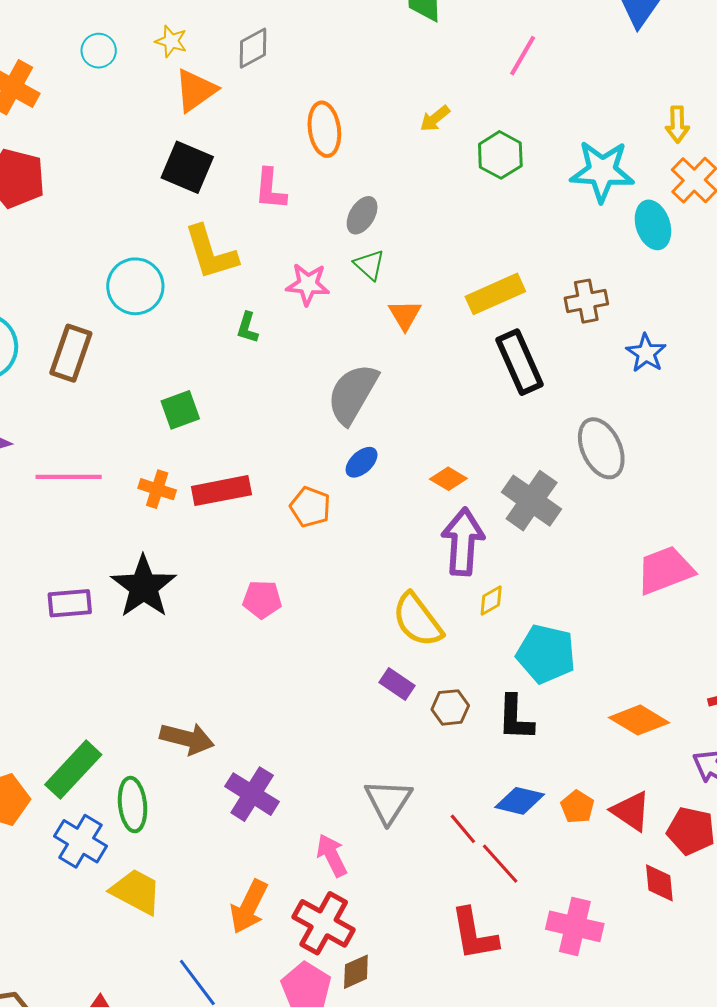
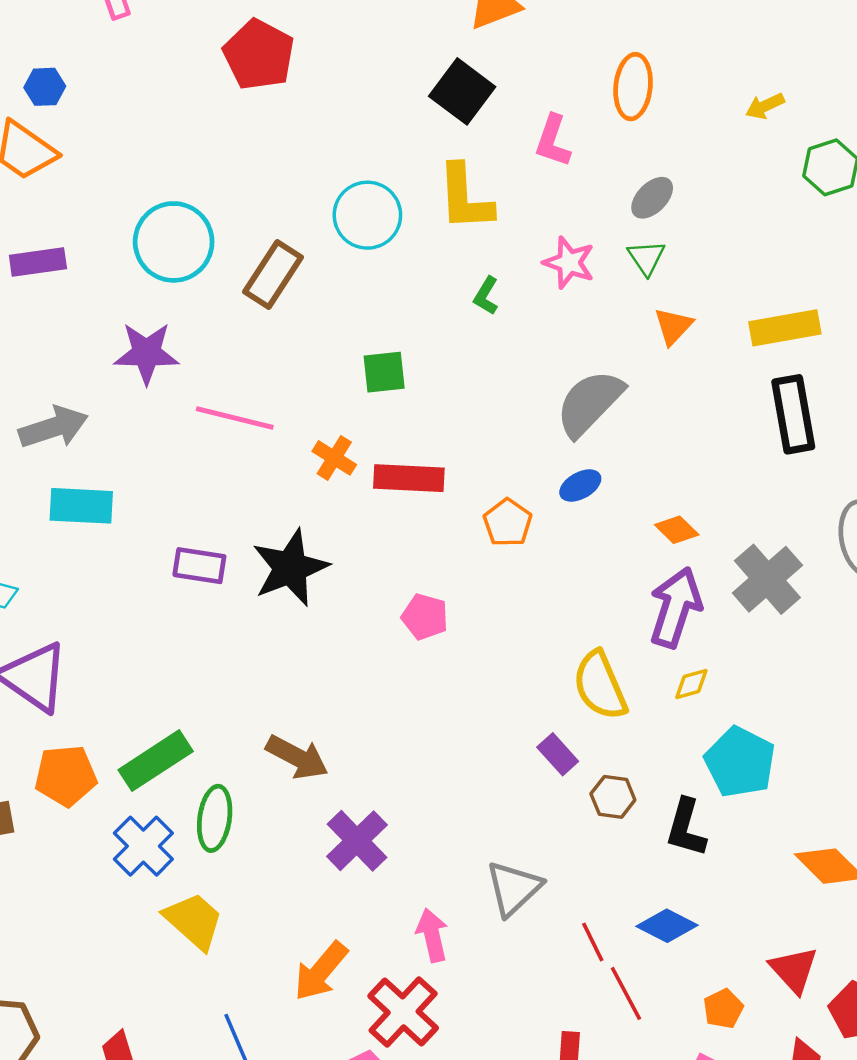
orange pentagon: (577, 807) -> (723, 1009), moved

